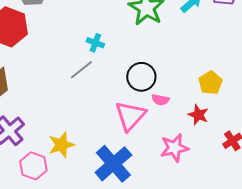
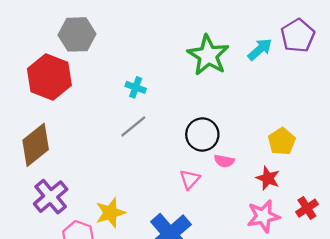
cyan cross: (95, 43) -> (136, 87), moved
pink triangle: (130, 116) -> (190, 179), size x0.6
pink star: (174, 148) -> (263, 216), moved

